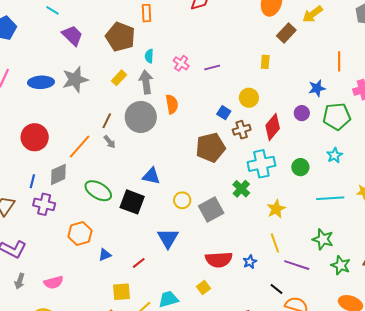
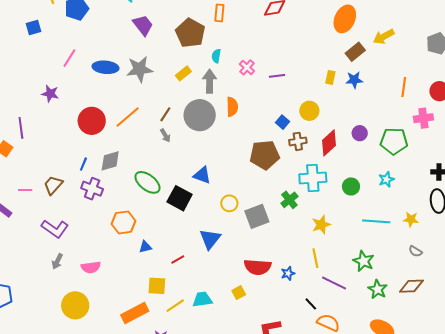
blue star: (317, 88) -> (354, 80), moved
orange line: (80, 147) -> (128, 117), moved

